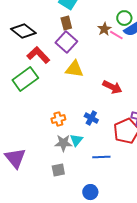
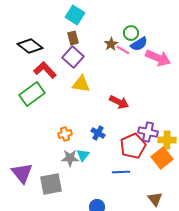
blue line: (101, 157) -> (121, 172), moved
gray square: (58, 170) -> (51, 184), moved, size x1.6

